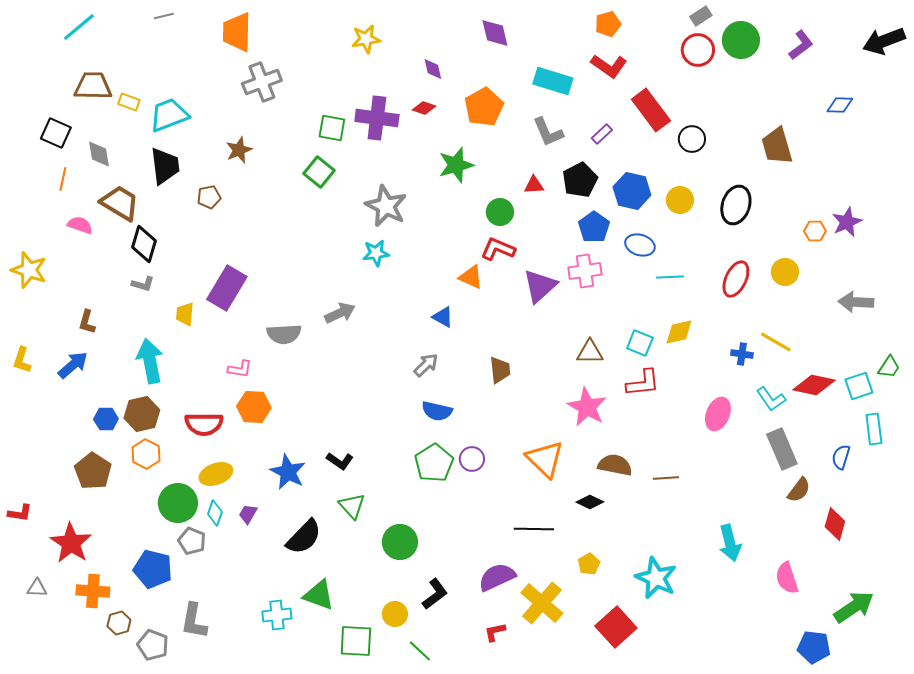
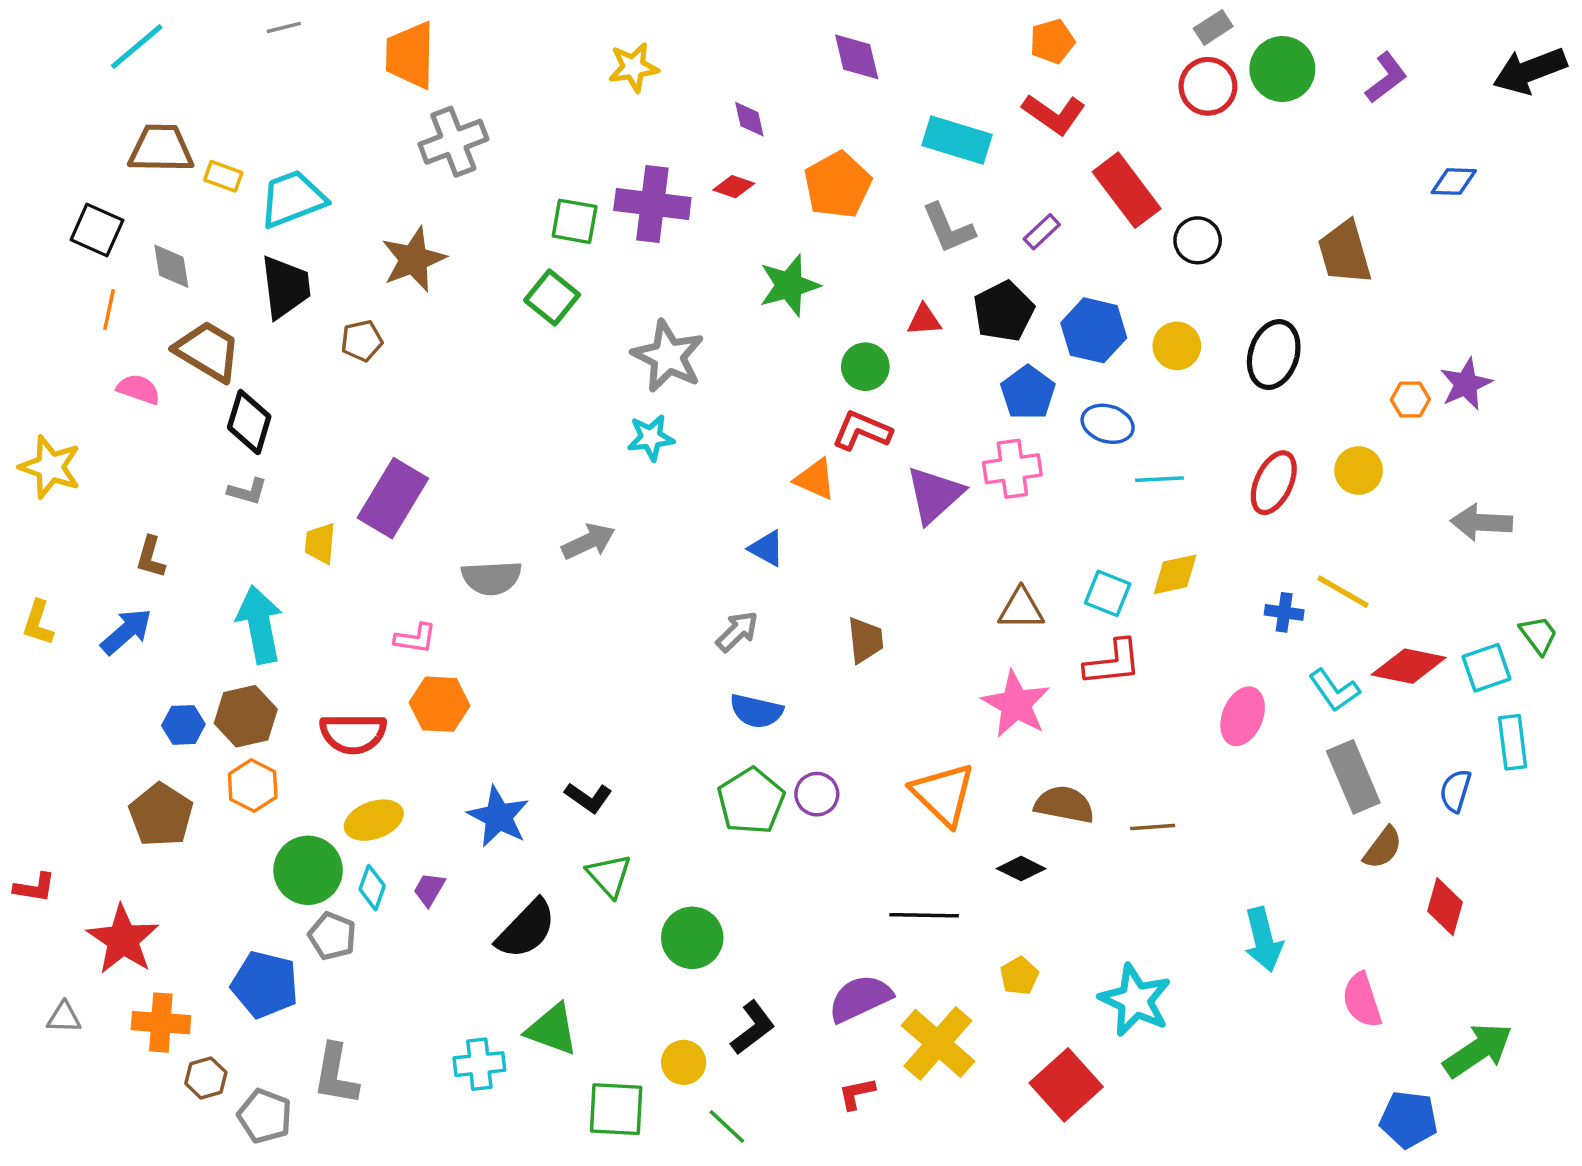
brown star: (239, 150) -> (414, 259), size x1.4
green trapezoid: (889, 367) -> (1538, 635), turned -70

